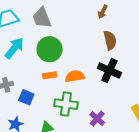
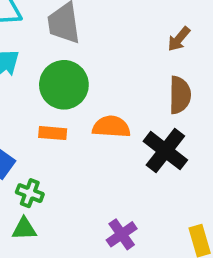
orange semicircle: (75, 76) -> (111, 127), moved
green cross: (66, 104) -> (30, 193), moved, size x0.6

